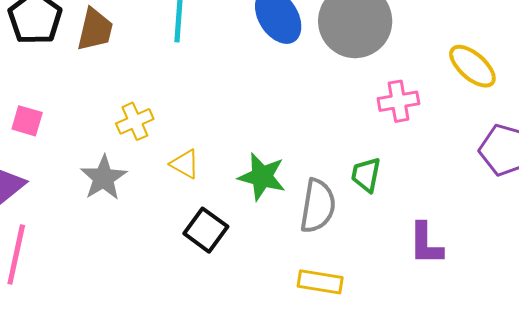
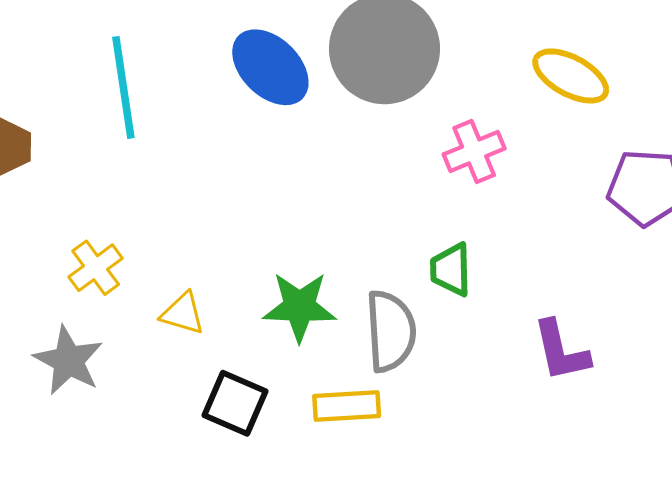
yellow rectangle: (320, 282) -> (347, 406), moved

